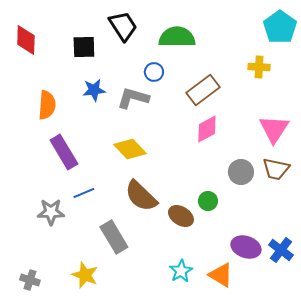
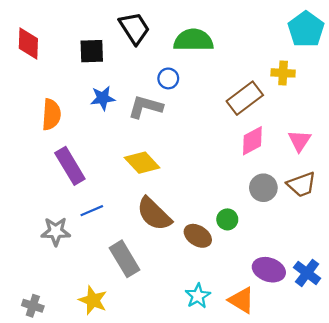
brown rectangle: (203, 90) -> (245, 98), moved
pink diamond: (207, 129) -> (252, 141), moved
pink triangle: (274, 129) -> (299, 141), size x0.7
brown trapezoid: (276, 169) -> (302, 184), turned -32

